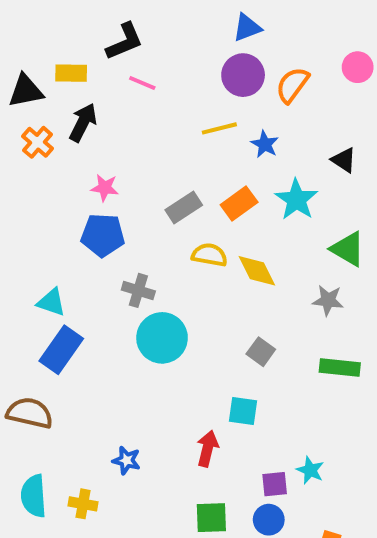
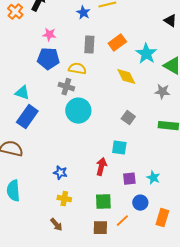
blue star: (265, 144) -> (83, 13), moved
cyan star: (296, 200) -> (146, 54), moved
gray rectangle: (184, 207) -> (89, 45), turned -54
yellow semicircle: (209, 255) -> (77, 69), moved
purple square: (275, 484) -> (129, 179), moved
yellow cross: (83, 504) -> (64, 199), moved
blue circle: (269, 520) -> (140, 203), moved

